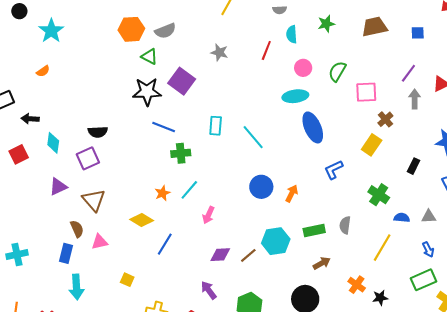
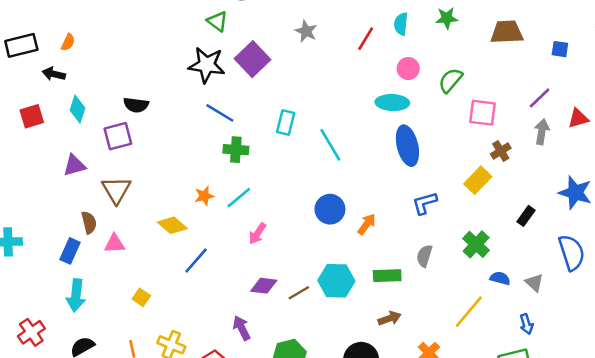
orange semicircle: (43, 71) -> (68, 42), moved, turned -40
gray triangle: (429, 217) -> (534, 283), turned 35
gray semicircle: (345, 225) -> (424, 256), moved

